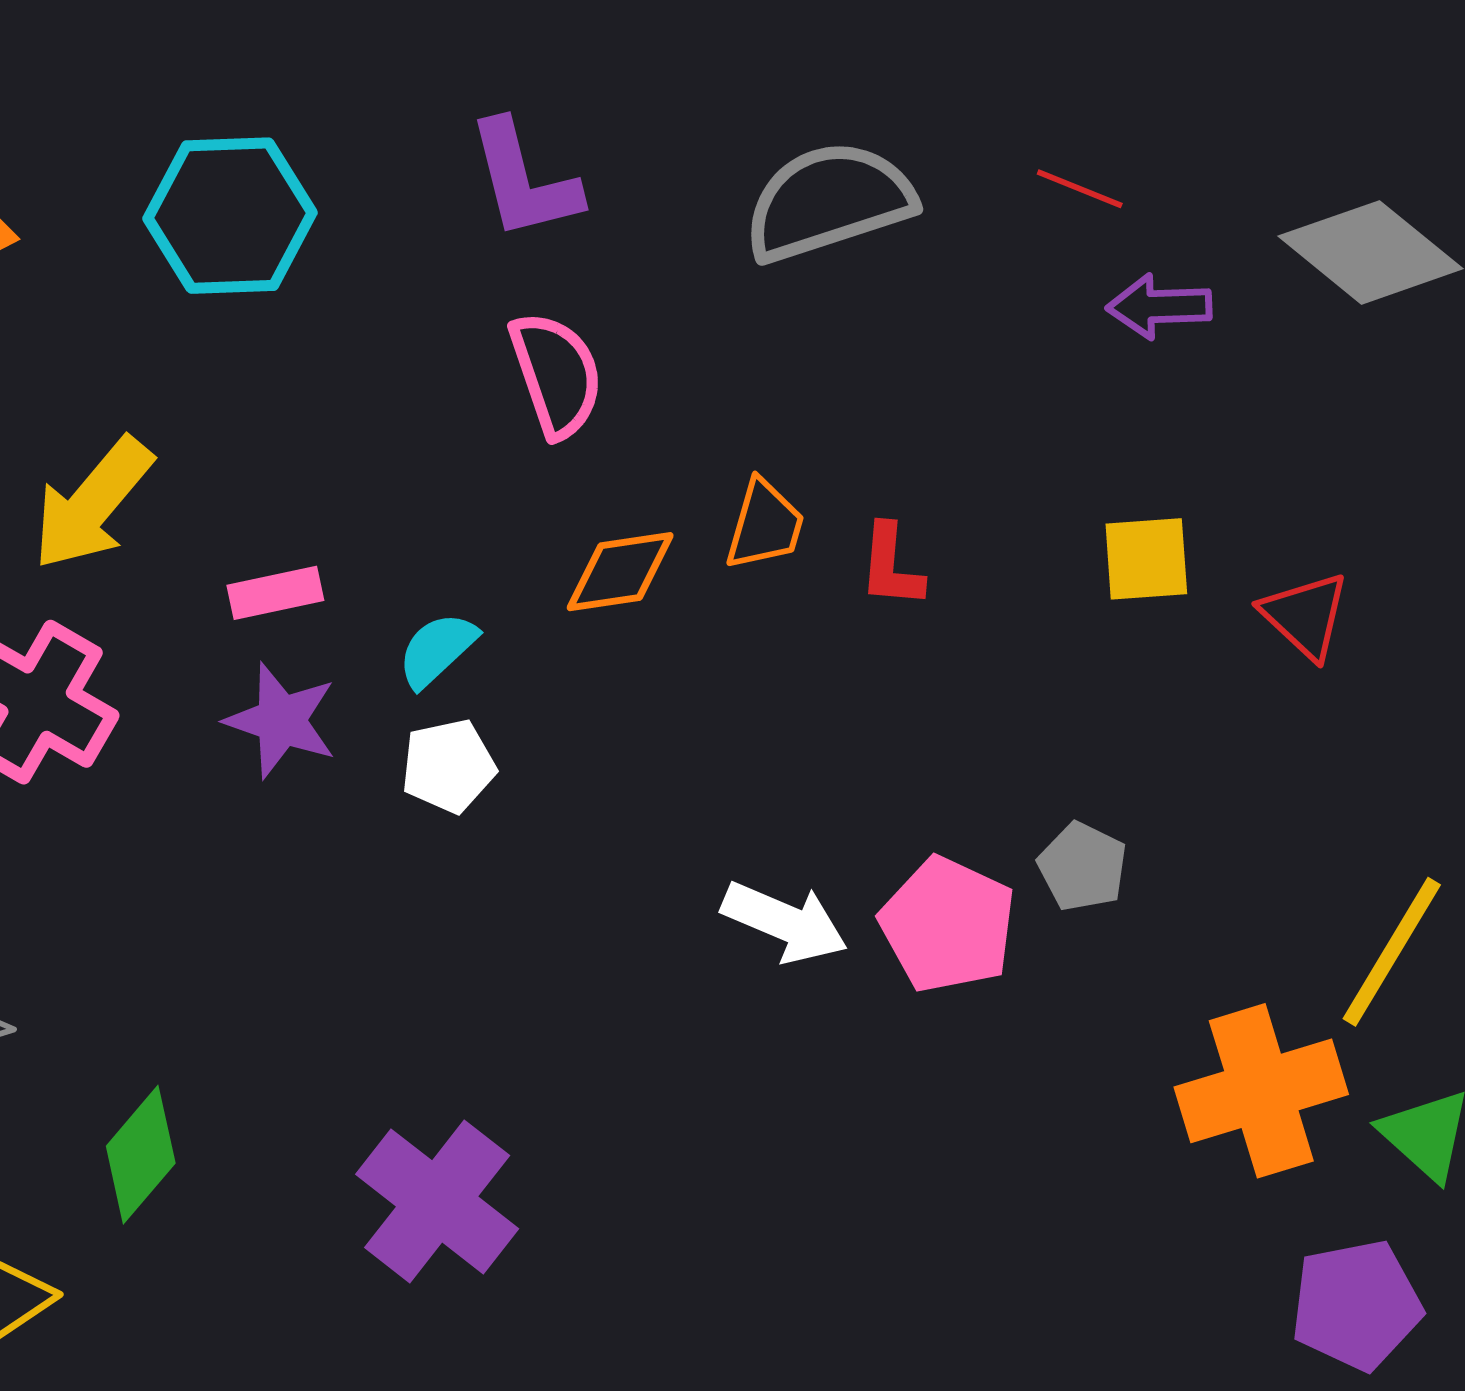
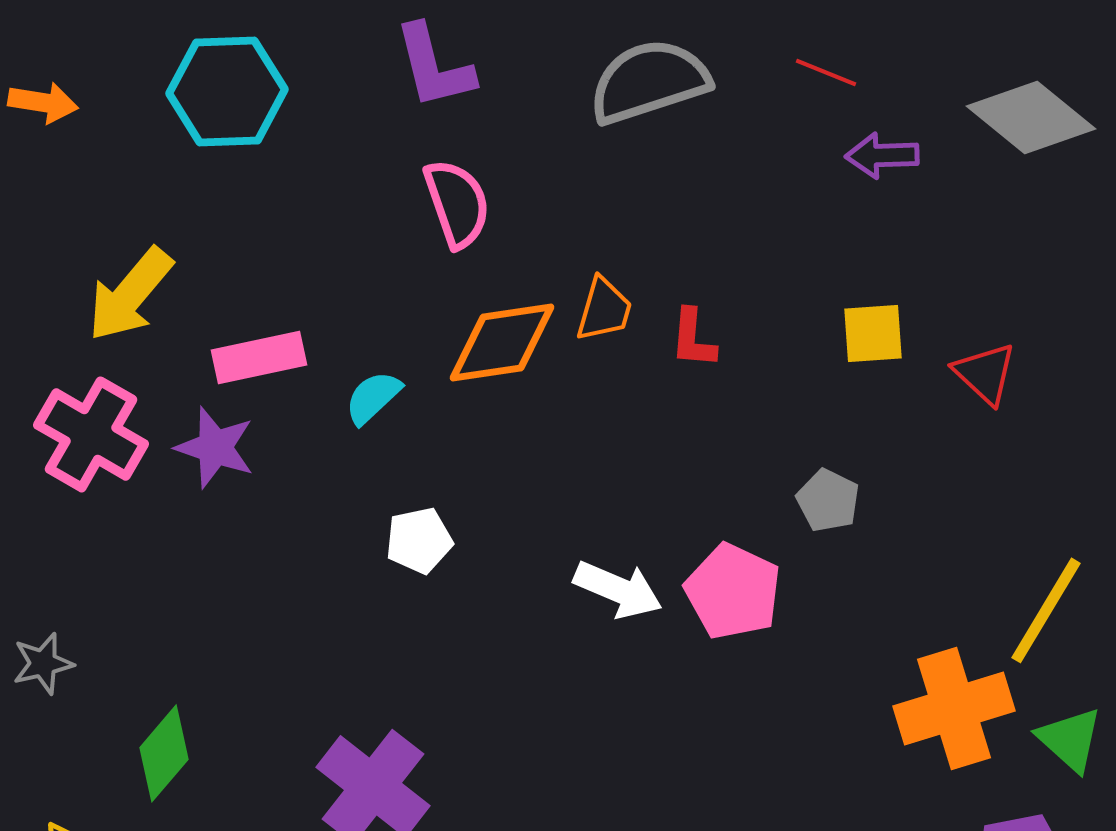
orange diamond: (620, 572) -> (502, 342), size x1.4
pink rectangle: (275, 593) -> (259, 357), size x1.4
purple star: (281, 721) -> (215, 447), moved
white pentagon: (448, 766) -> (419, 540), moved
gray pentagon: (1083, 867) -> (828, 500), moved

